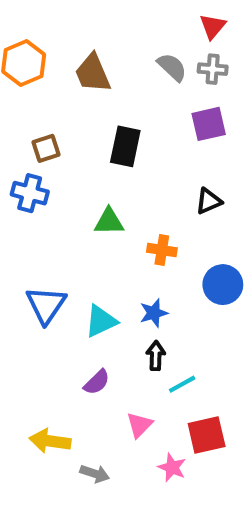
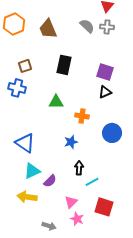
purple square: (209, 124) -> (105, 72), moved, turned 30
blue triangle: (46, 305) -> (25, 143), turned -30
blue star: (154, 313) -> (71, 142), moved
cyan triangle: (101, 321) -> (32, 171), moved
red square: (207, 435) -> (104, 207), turned 30
yellow arrow: (50, 441) -> (27, 197), moved
pink star: (172, 467) -> (77, 219), moved

